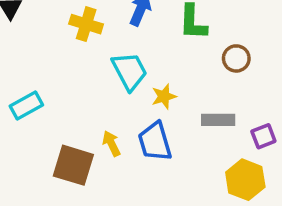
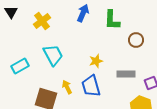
yellow cross: (86, 24) -> (42, 21), moved, turned 36
cyan trapezoid: (130, 71) -> (53, 55), moved

